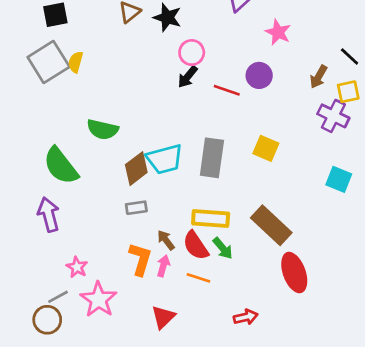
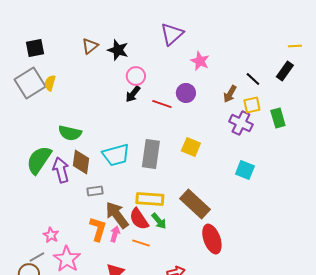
green semicircle: (61, 166) -> (39, 160), turned 72
brown diamond: (136, 169) -> (81, 162), moved, turned -45
purple arrow: (49, 214) -> (61, 170), moved
brown arrow: (166, 240) -> (117, 215), size x1.8

